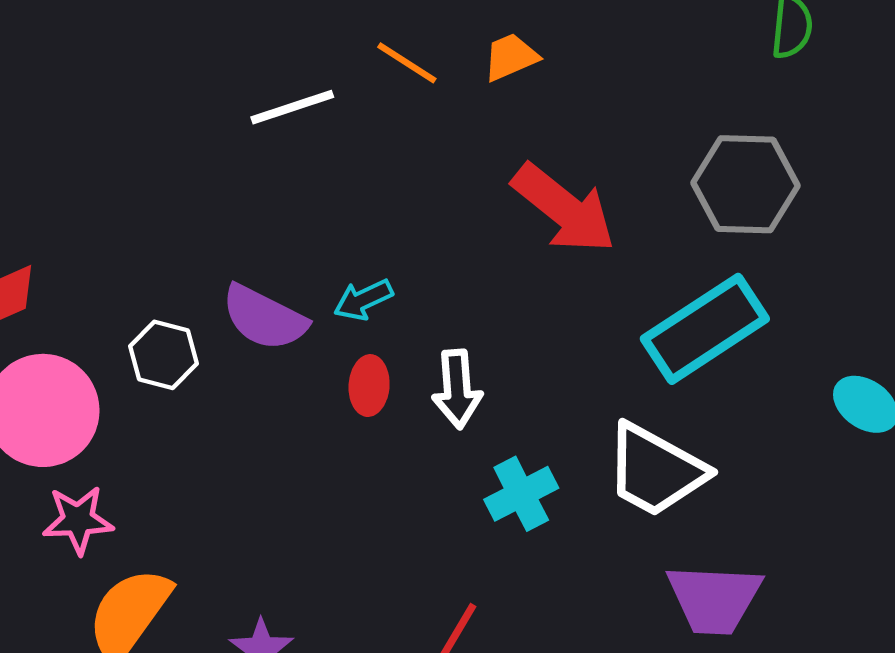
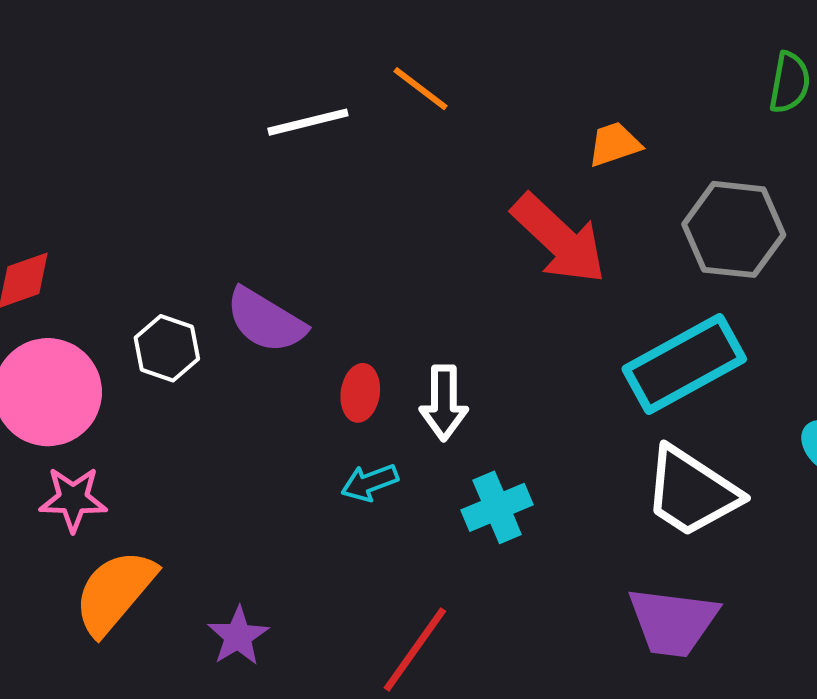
orange trapezoid: (511, 57) -> (614, 144), moved
cyan arrow: (363, 300) -> (370, 483), moved
white trapezoid: (655, 470) -> (691, 492), moved

